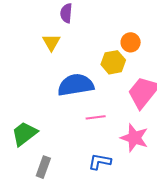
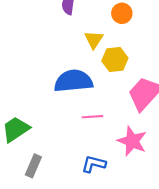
yellow triangle: (51, 42) -> (94, 40), moved
orange circle: (131, 42) -> (122, 13), moved

